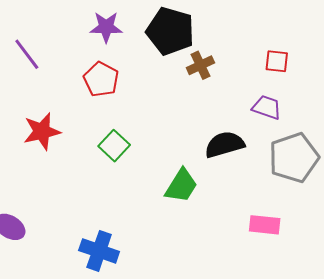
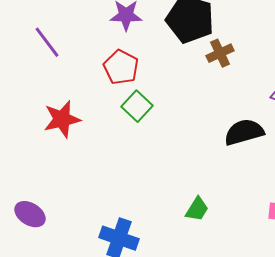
green square: (114, 146) -> (137, 106), moved
green trapezoid: (181, 186) -> (197, 209), moved, size x0.7

